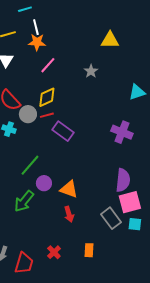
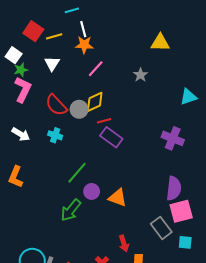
gray circle: (28, 114) -> (79, 109), moved
red line: (47, 115) -> (104, 121), moved
red arrow: (69, 214) -> (124, 243), moved
cyan square: (135, 224) -> (185, 242), moved

